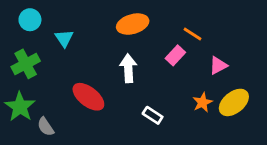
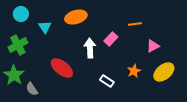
orange ellipse: (133, 24) -> (76, 17), moved
orange line: (193, 34) -> (135, 24), turned -40
pink rectangle: (175, 55) -> (111, 39), moved
orange star: (203, 102) -> (134, 71), moved

